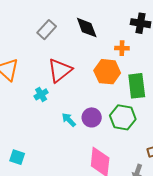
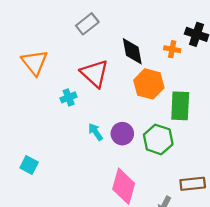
black diamond: (87, 28) -> (132, 51), moved
orange cross: (122, 48) -> (172, 49), moved
red triangle: (60, 70) -> (95, 73), turned -48

